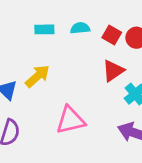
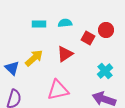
red square: (112, 35) -> (88, 38), moved
red triangle: (113, 71) -> (65, 54), moved

